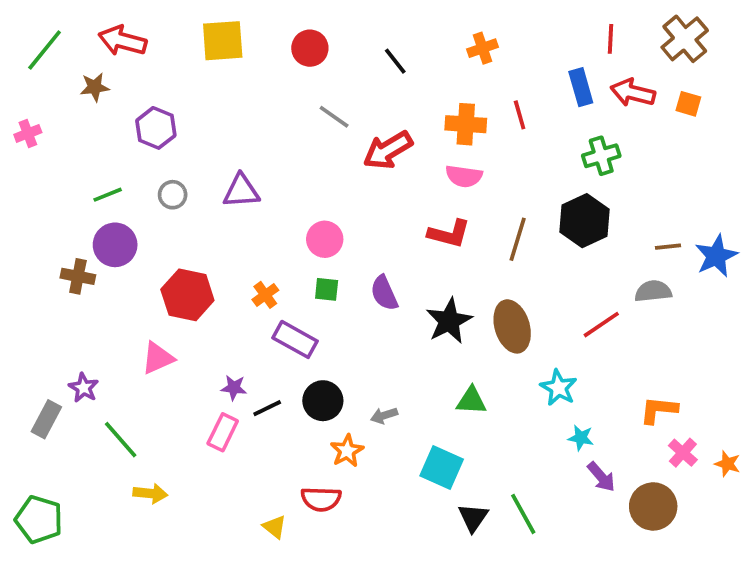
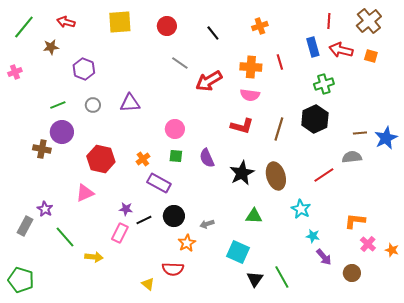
red arrow: (122, 41) -> (66, 22), size x0.7
yellow arrow: (150, 493) -> (94, 257), moved
brown circle: (653, 506) -> (352, 273), size x0.7

